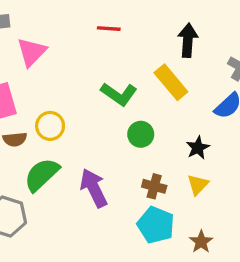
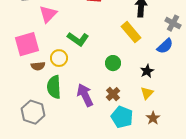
green L-shape: (119, 94) -> (78, 39), moved
green semicircle: (42, 175) -> (54, 87), turned -50
brown cross: (154, 186) -> (113, 94), moved, turned 32
brown star: (201, 242) -> (153, 118), moved

